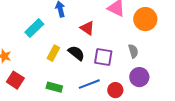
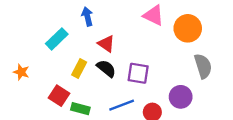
red triangle: (87, 28) -> (106, 44), moved
gray semicircle: (133, 51) -> (203, 66), moved, size x1.5
red square: (15, 80) -> (59, 96), moved

